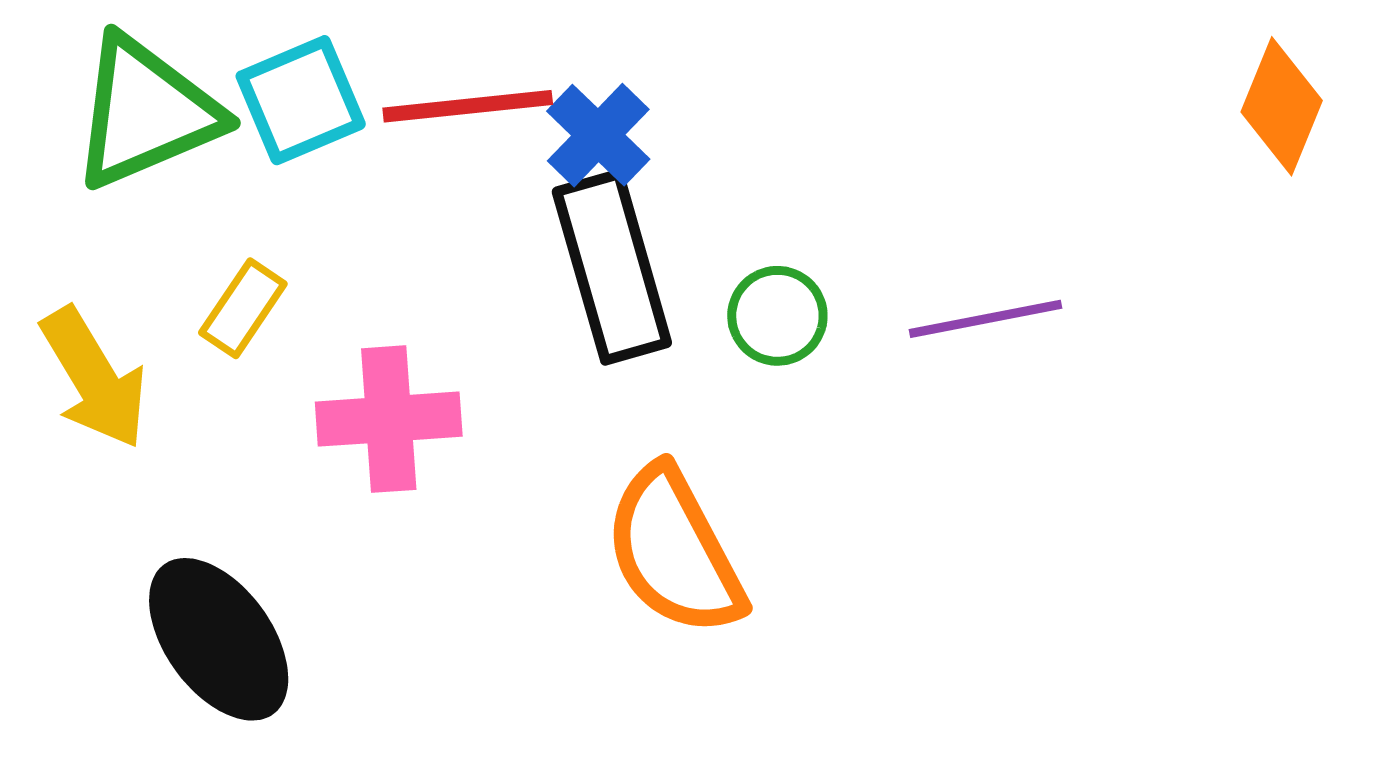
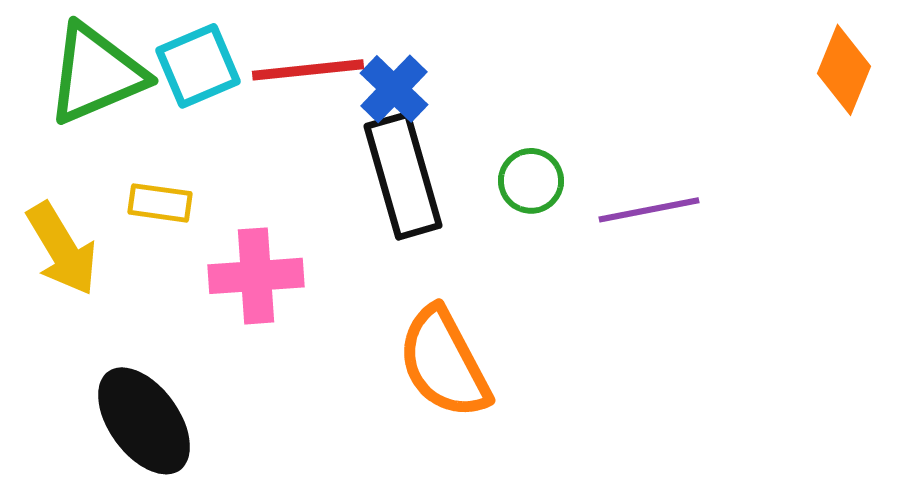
yellow rectangle: (243, 308) -> (160, 203), turned 64
green circle: (777, 316) -> (531, 181), moved

